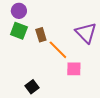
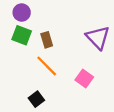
orange line: (58, 50) -> (47, 66), moved
pink square: (74, 69) -> (84, 79), turned 35

